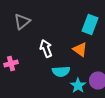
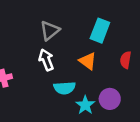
gray triangle: (22, 22) -> (50, 31), moved

